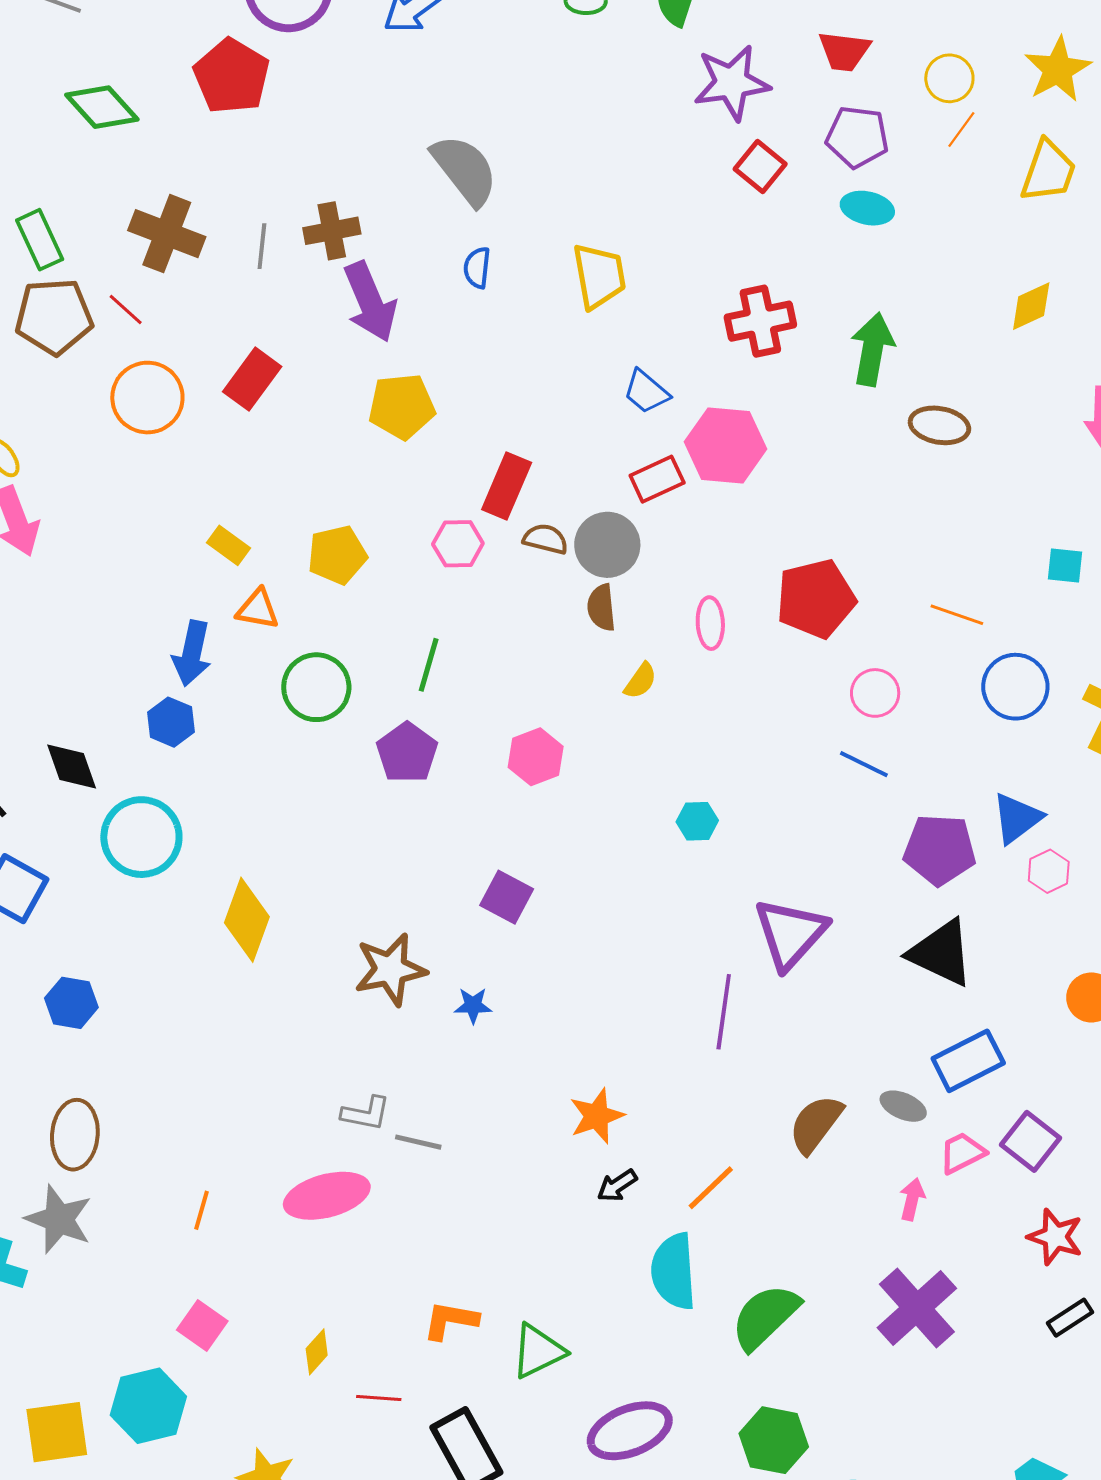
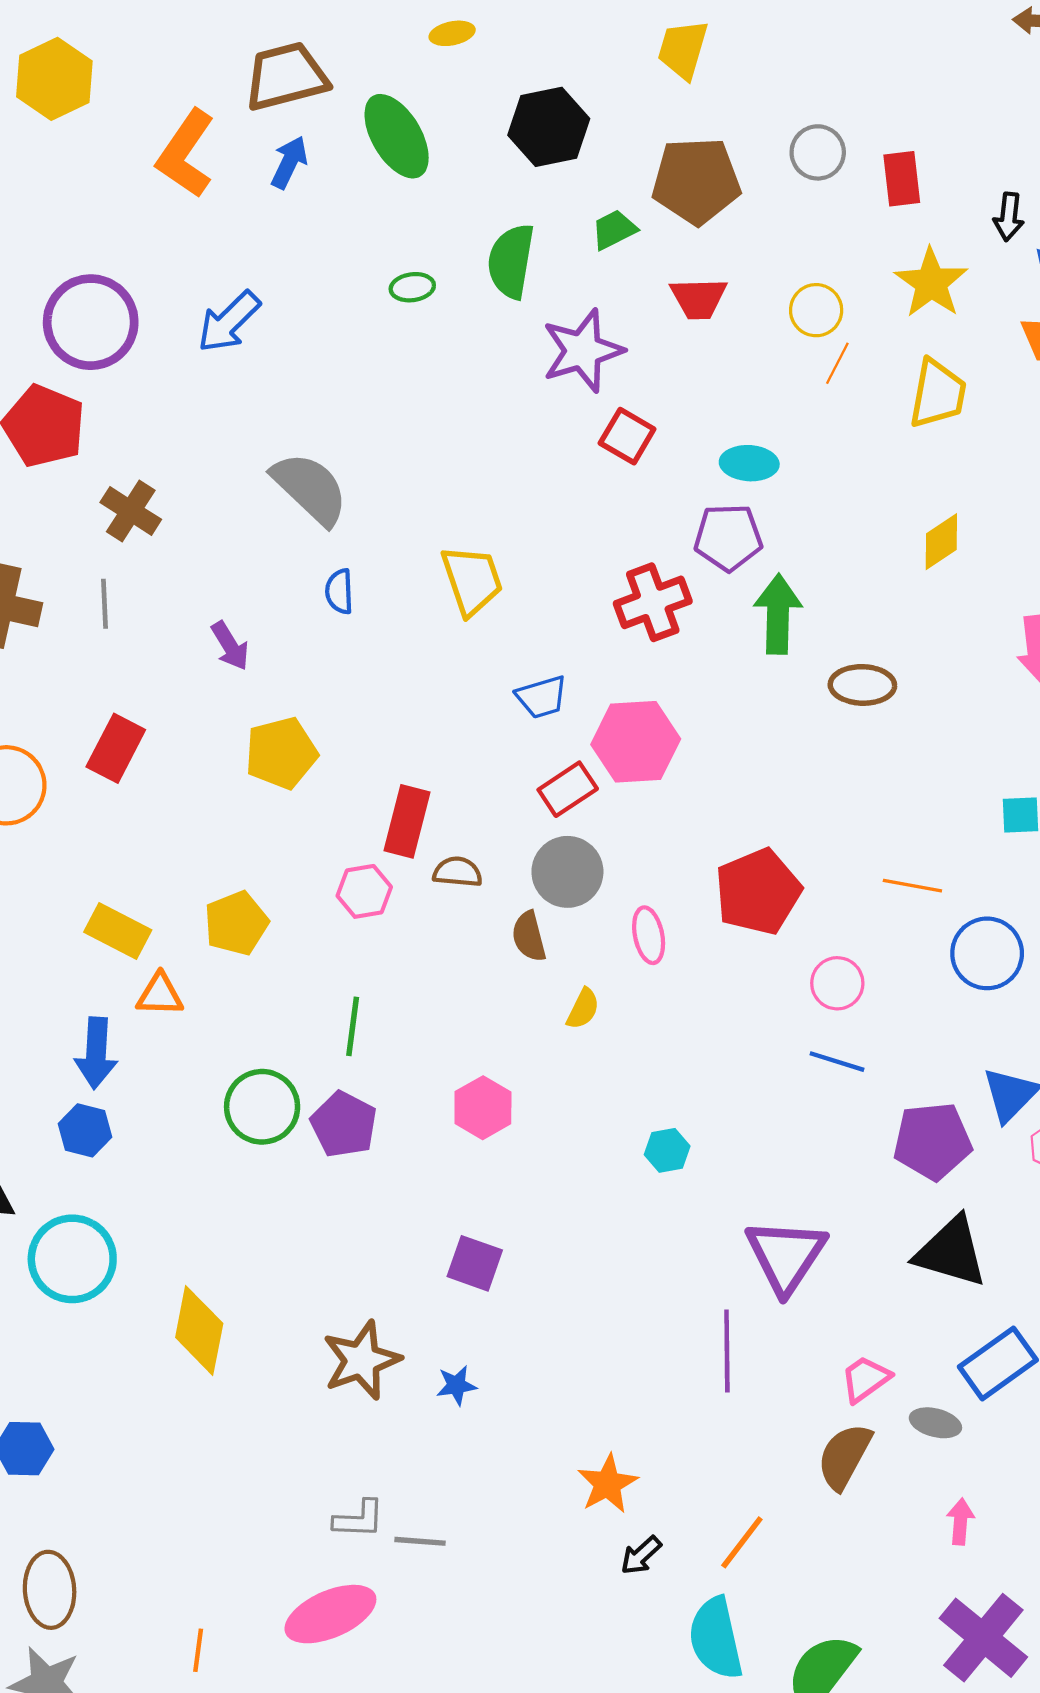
purple pentagon: (857, 137) -> (728, 537), moved
brown cross: (332, 231) -> (131, 511), moved, turned -38
purple arrow: (370, 302) -> (230, 646), size x0.6
blue trapezoid: (646, 392) -> (542, 697), turned -48
yellow rectangle: (228, 545) -> (118, 931), size x1.4
gray circle: (607, 545) -> (567, 872), moved
green circle: (316, 687) -> (262, 1107), moved
pink trapezoid: (962, 1153) -> (865, 1379), moved

